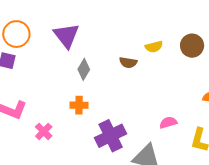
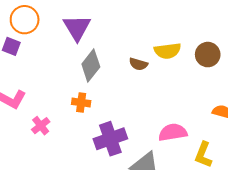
yellow semicircle: (154, 47) -> (167, 51), size x1.4
gray diamond: (84, 69) -> (91, 66), size x1.4
pink semicircle: (168, 123) -> (173, 132), size x1.5

